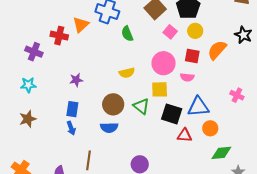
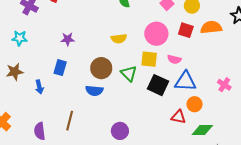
orange semicircle: (217, 50) -> (211, 27), turned 35
pink semicircle: (187, 77) -> (174, 59), moved
pink cross: (237, 95) -> (224, 85), moved
blue arrow: (71, 128) -> (39, 87), moved
red triangle: (185, 135) -> (178, 117), moved

